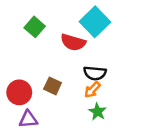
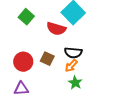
brown square: (53, 86) -> (47, 59), moved
red circle: (19, 92) -> (23, 62), moved

